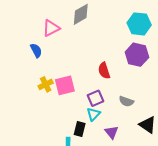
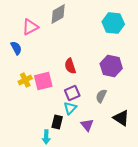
purple hexagon: (137, 55) -> (111, 66), moved
red semicircle: (104, 71) -> (70, 66), moved
gray semicircle: (126, 101) -> (101, 96), turned 96

